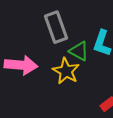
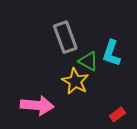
pink arrow: (21, 65) -> (37, 105), moved

